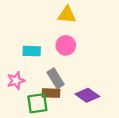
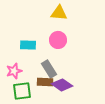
purple diamond: (87, 95) -> (62, 85), moved
green square: (37, 103) -> (22, 91), moved

